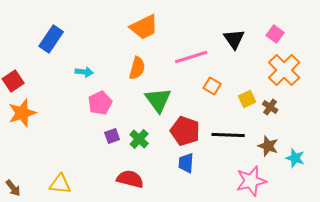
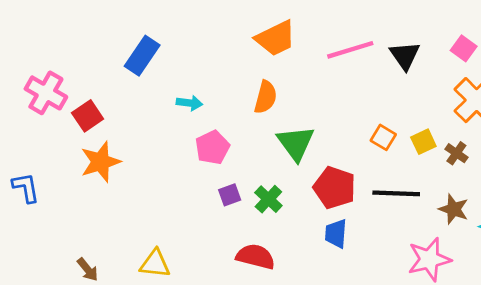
pink line: (191, 57) -> (350, 50), moved
orange square: (212, 86) -> (383, 137), moved

